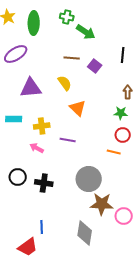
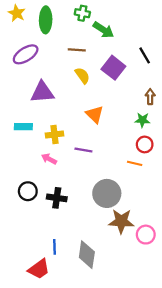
black line: (123, 55) -> (145, 55), turned -35
brown line: (72, 58) -> (77, 50), moved
purple square: (95, 66) -> (113, 68), size x1.5
yellow semicircle: (65, 83) -> (82, 75), moved
gray diamond: (85, 233) -> (87, 255), moved

